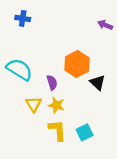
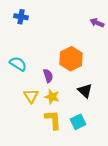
cyan semicircle: (19, 69) -> (18, 64), size x0.7
black triangle: (98, 82) -> (85, 91), moved

